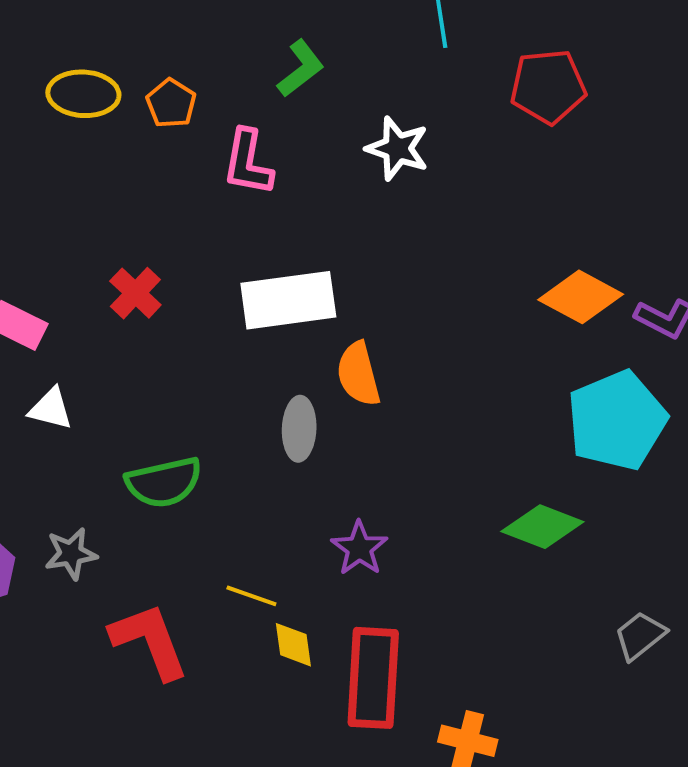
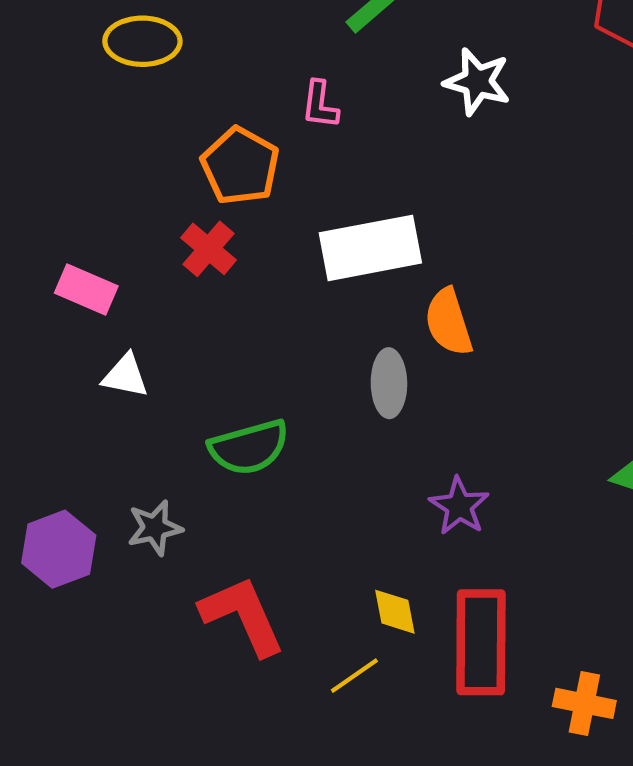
orange pentagon: (171, 103) -> (240, 166), moved, size x1.5
pink L-shape: (248, 162) -> (320, 105), size x0.7
yellow line: (251, 596) -> (354, 676), moved, turned -51

